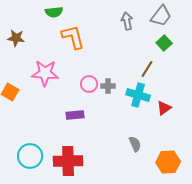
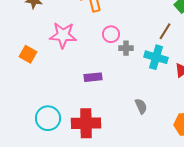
pink circle: (89, 84) -> (111, 34), moved
gray semicircle: (135, 144) -> (141, 106), moved

